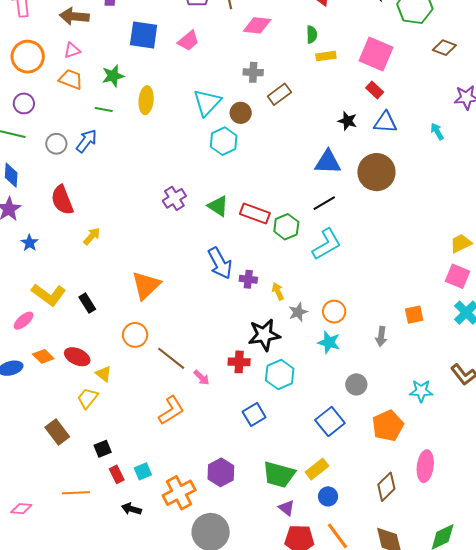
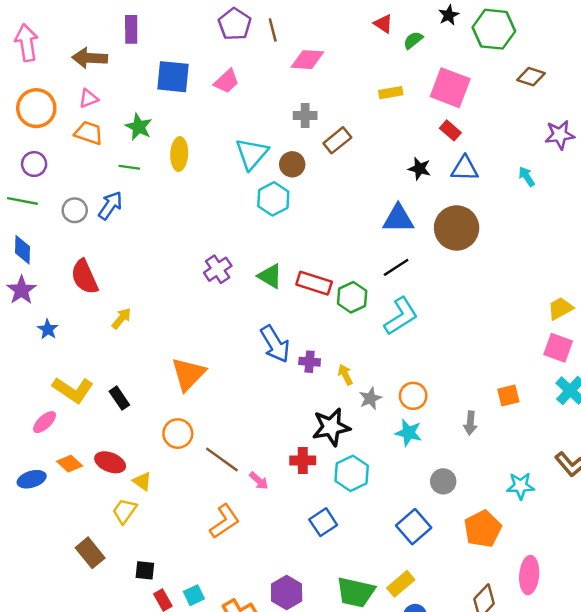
green semicircle: (312, 34) -> (413, 40), moved, turned -126
green star: (113, 76) -> (139, 127), turned -30
black square: (103, 449) -> (145, 570), turned 30

